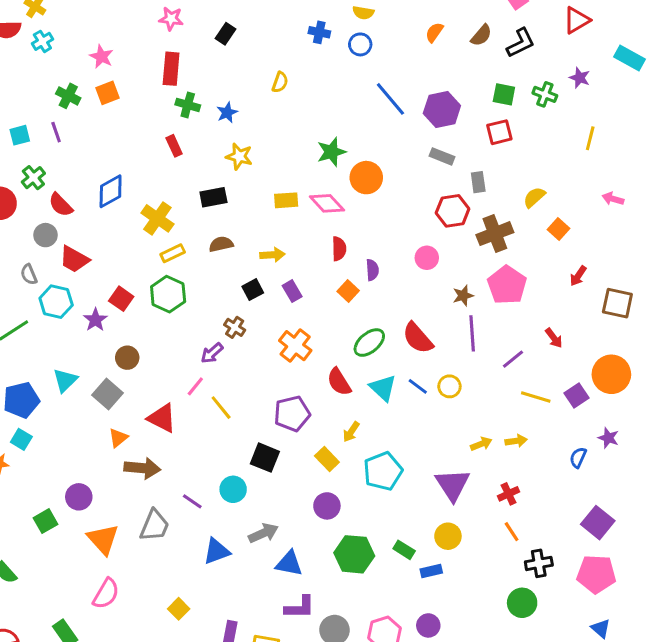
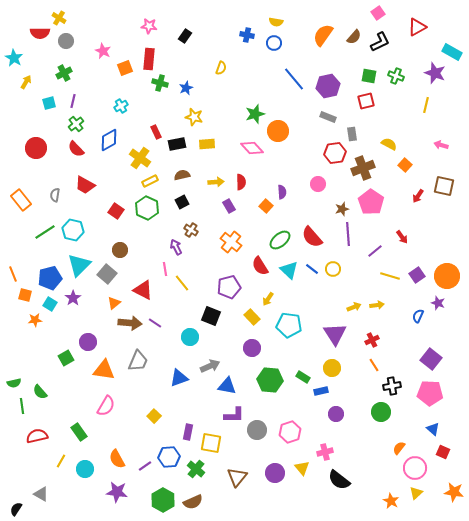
orange semicircle: (434, 32) -> (323, 35), size x1.6
cyan cross: (42, 41) -> (121, 106), moved
purple star: (580, 78) -> (435, 73), moved, size x1.5
orange square: (108, 93) -> (125, 68), moved
green cross: (68, 96) -> (64, 73), moved, turned 35
purple line: (56, 132) -> (73, 101), turned 32
red rectangle: (174, 146) -> (156, 132), moved
green cross: (33, 178) -> (76, 124), moved
yellow semicircle: (534, 197) -> (389, 144), turned 70
yellow rectangle: (286, 200) -> (207, 144), moved
gray circle: (45, 235) -> (66, 41), moved
red semicircle: (339, 249) -> (241, 182), moved
gray semicircle: (29, 274) -> (55, 195), turned 32
black square: (253, 290) -> (182, 202), moved
cyan hexagon: (56, 302) -> (73, 230), moved
brown square: (617, 303) -> (444, 186), moved
purple star: (95, 320) -> (73, 298), moved
purple arrow: (212, 353) -> (176, 247), turned 105
orange circle: (611, 374) -> (447, 276), moved
cyan triangle: (65, 380) -> (79, 265), size x1.4
pink line: (195, 386) -> (165, 269), turned -48
cyan pentagon: (383, 471) -> (289, 325), turned 30
purple line: (192, 501) -> (155, 323), moved
orange triangle: (103, 539) -> (104, 370), turned -40
purple circle: (428, 625) -> (336, 414), moved

